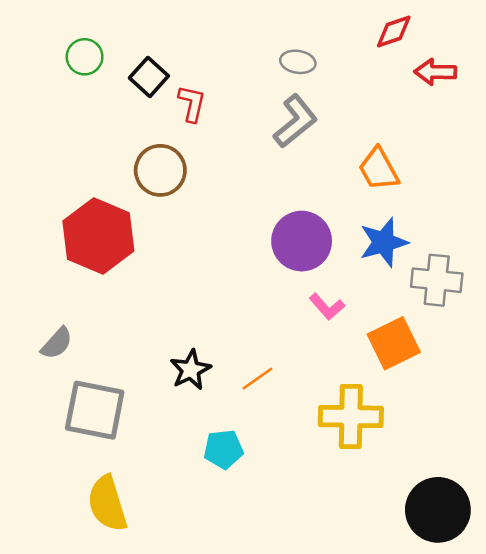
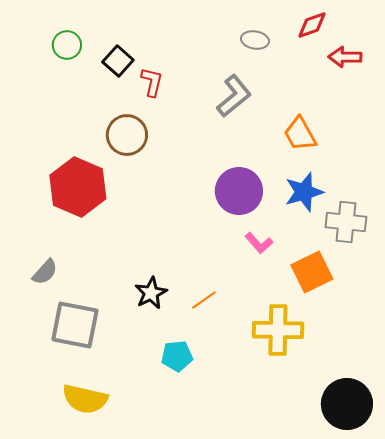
gray ellipse: (298, 62) -> (255, 40), moved
yellow semicircle: (107, 504) -> (85, 399), turned -60

